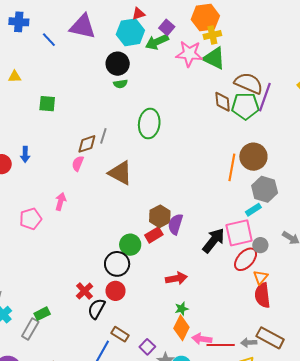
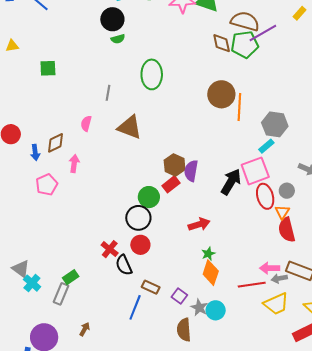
purple line: (265, 97) -> (263, 33), turned 48
brown diamond: (87, 144) -> (56, 143), moved
blue arrow: (25, 154) -> (35, 152), moved
brown circle: (253, 157) -> (221, 94), moved
gray circle: (260, 245) -> (287, 191), moved
red ellipse: (246, 259) -> (265, 196), turned -50
black semicircle: (96, 309) -> (124, 265), turned -45
pink arrow: (202, 339) -> (270, 268), moved

